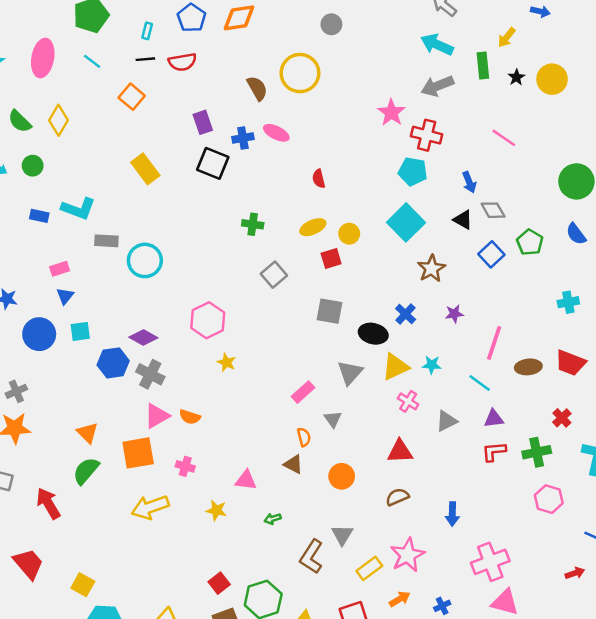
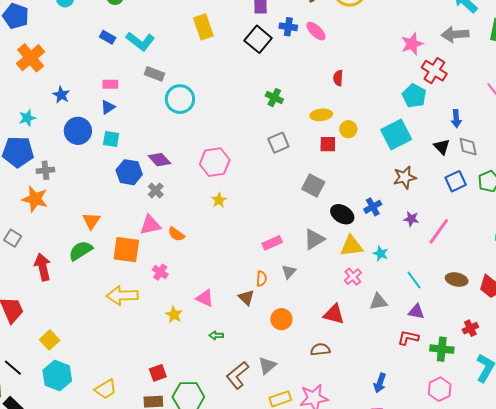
pink line: (494, 343) -> (439, 231), moved
gray cross: (150, 374) -> (156, 190), size x0.7
blue arrow: (452, 514) -> (380, 383), moved

